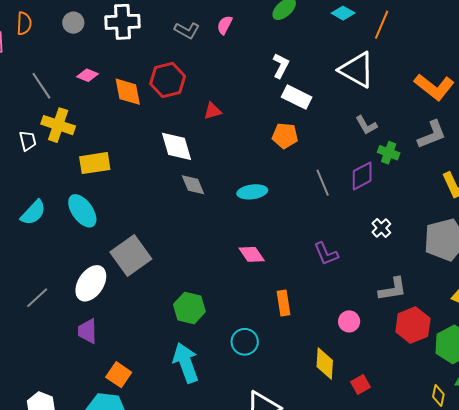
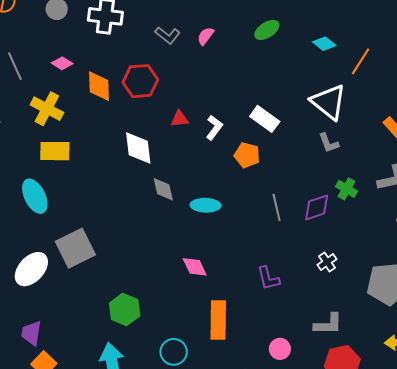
white L-shape: (281, 66) -> (214, 128), moved
yellow cross: (58, 125) -> (47, 109), moved
gray L-shape: (366, 125) -> (329, 143), moved
gray diamond: (193, 185) -> (163, 189), moved
orange rectangle: (283, 303) -> (218, 320), size x1.5
purple trapezoid: (87, 331) -> (31, 333), moved

